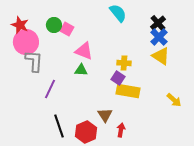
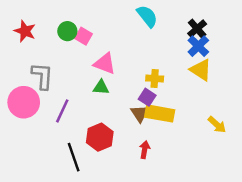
pink circle: (26, 42) -> (24, 102), moved
brown triangle: (105, 115) -> (140, 113), moved
red arrow: (121, 130) -> (145, 150), moved
red hexagon: (86, 132) -> (100, 137), moved

